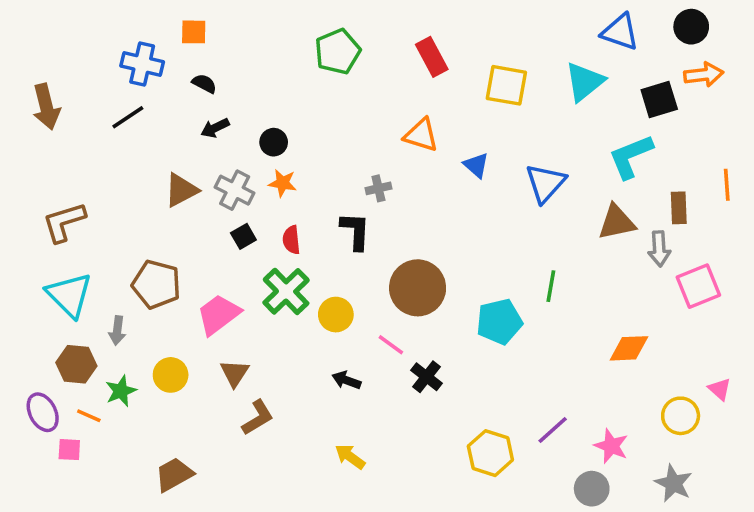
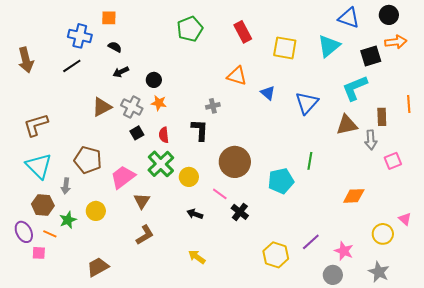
pink square: (698, 286) -> (393, 161), size x0.7
brown triangle: (235, 373) -> (142, 201), moved

